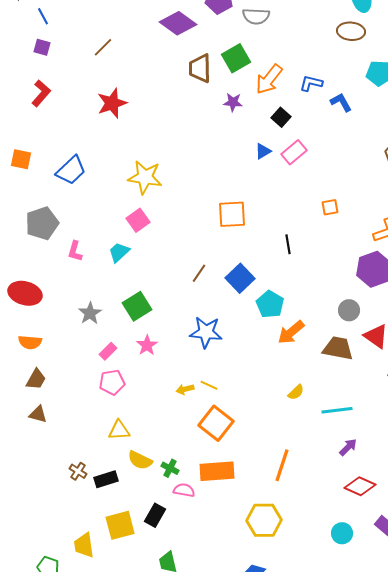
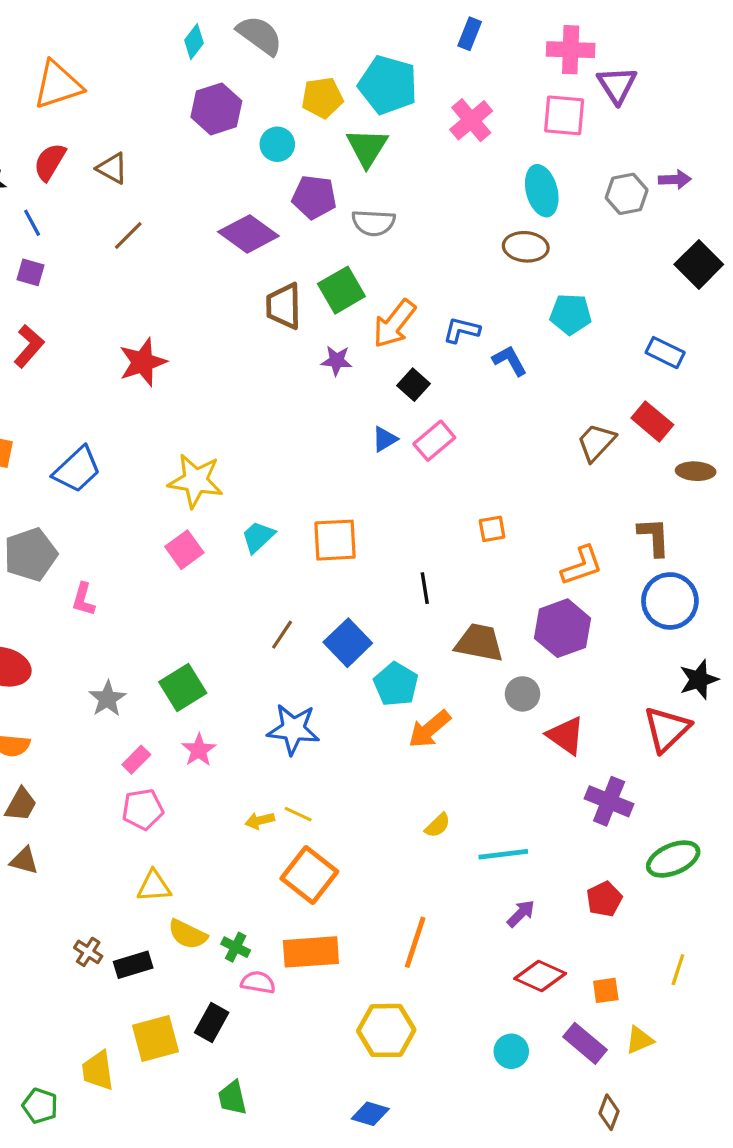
brown line: (103, 47) -> (128, 236), moved
cyan trapezoid: (119, 252) -> (258, 537), moved
brown trapezoid: (338, 348) -> (479, 643), moved

